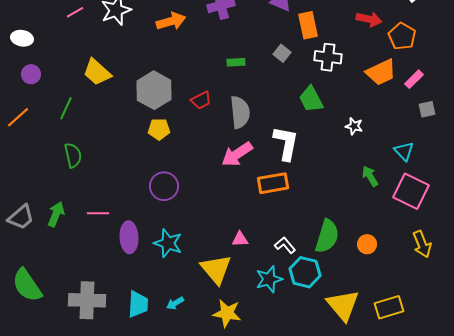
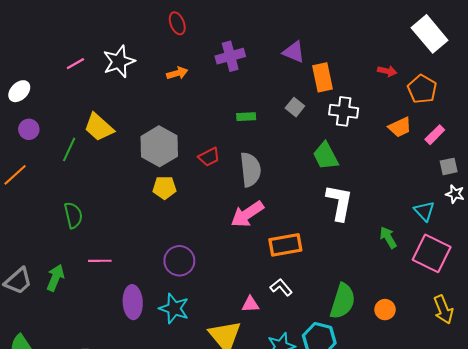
red arrow: (369, 19) -> (387, 71), size x0.7
orange arrow: (171, 21) -> (177, 73), size x0.7
white ellipse: (22, 38) -> (19, 91), turned -55
orange trapezoid: (381, 72) -> (400, 127), size x0.7
green line: (66, 108) -> (69, 149), moved
white star: (354, 126) -> (455, 194), moved
white L-shape: (286, 143) -> (339, 202), moved
purple circle: (164, 186) -> (179, 261), moved
pink line: (98, 213) -> (100, 261), moved
white L-shape: (285, 245) -> (281, 287), moved

